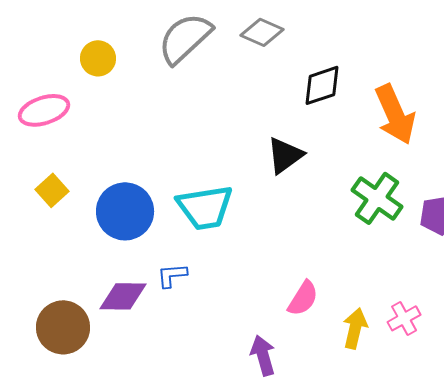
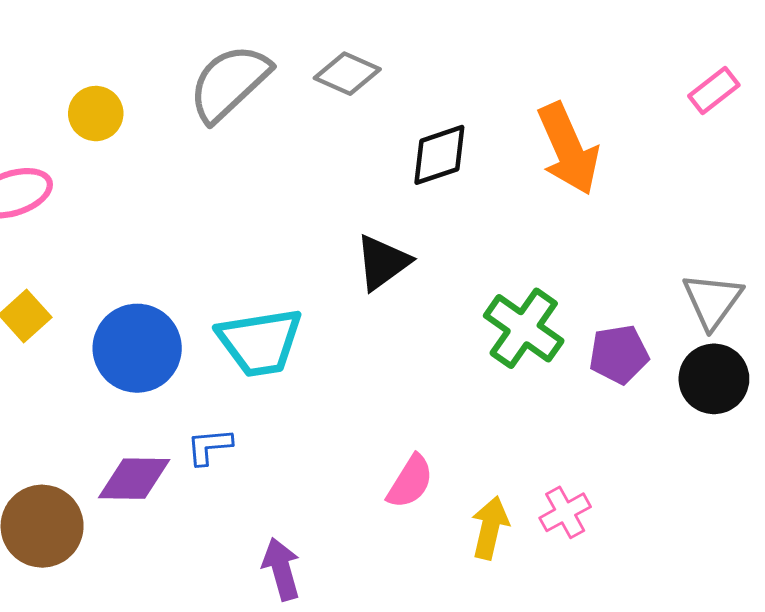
orange arrow: (395, 114) -> (568, 149), moved
purple arrow: (263, 355) -> (281, 569), moved

